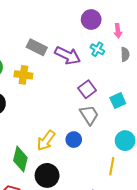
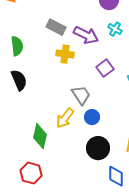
yellow cross: (23, 75) -> (65, 54), moved
gray trapezoid: (89, 115) -> (81, 95), moved
black circle: (47, 175) -> (98, 148), moved

